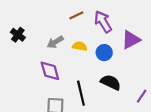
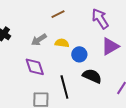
purple arrow: (103, 22) -> (100, 19), moved
purple triangle: (131, 40) -> (110, 46), moved
blue circle: (104, 53) -> (79, 54), moved

